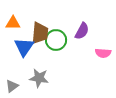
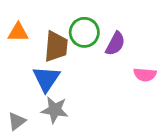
green circle: (56, 40) -> (84, 32), moved
blue triangle: (24, 47) -> (46, 79), moved

